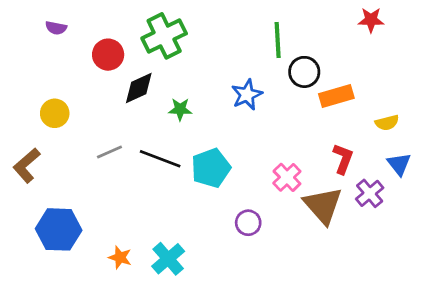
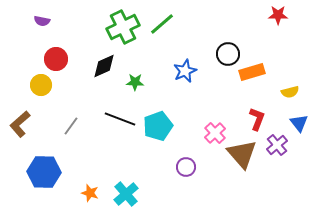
green line: (278, 40) -> (162, 24), moved, turned 52
red circle: (108, 55) -> (56, 59), moved
gray line: (109, 152) -> (71, 126), moved, turned -30

